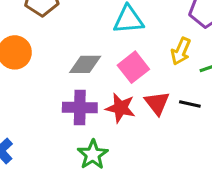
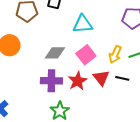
yellow arrow: (181, 51) -> (115, 54), moved
red star: (120, 108) -> (78, 81), turned 30

